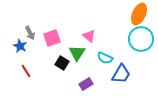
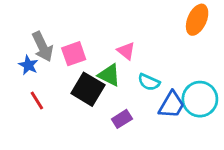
gray arrow: (30, 33) -> (43, 47), size x1.5
cyan circle: (141, 39) -> (200, 99), moved
green triangle: (77, 53) -> (109, 75), turned -36
black square: (62, 63) -> (88, 89), size x1.6

